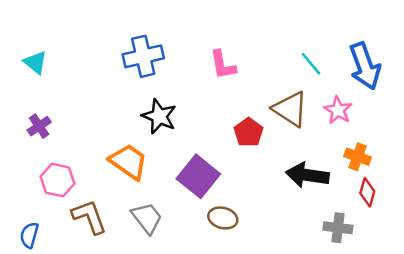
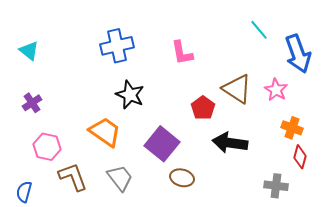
cyan line: (311, 64) -> (259, 30), moved
black arrow: (307, 175) -> (230, 143), moved

